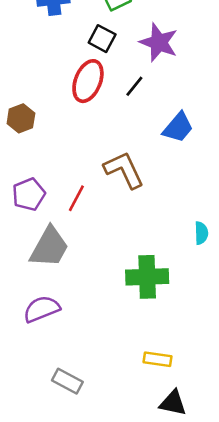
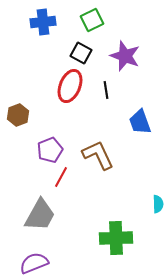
black line: (134, 86) -> (106, 90), turned -48
blue trapezoid: (178, 127) -> (140, 122), turned 120
purple pentagon: (29, 194) -> (50, 150), moved

